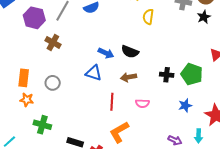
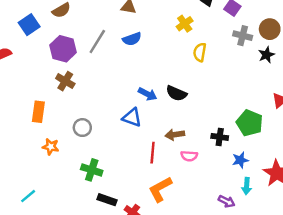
brown cross: (53, 42) -> (65, 81), moved
black cross: (167, 75) -> (220, 137), moved
brown arrow: (129, 77) -> (175, 135), moved
orange rectangle: (24, 78) -> (38, 112), moved
green cross: (42, 125) -> (92, 170), moved
cyan arrow: (199, 136) -> (247, 186), moved

